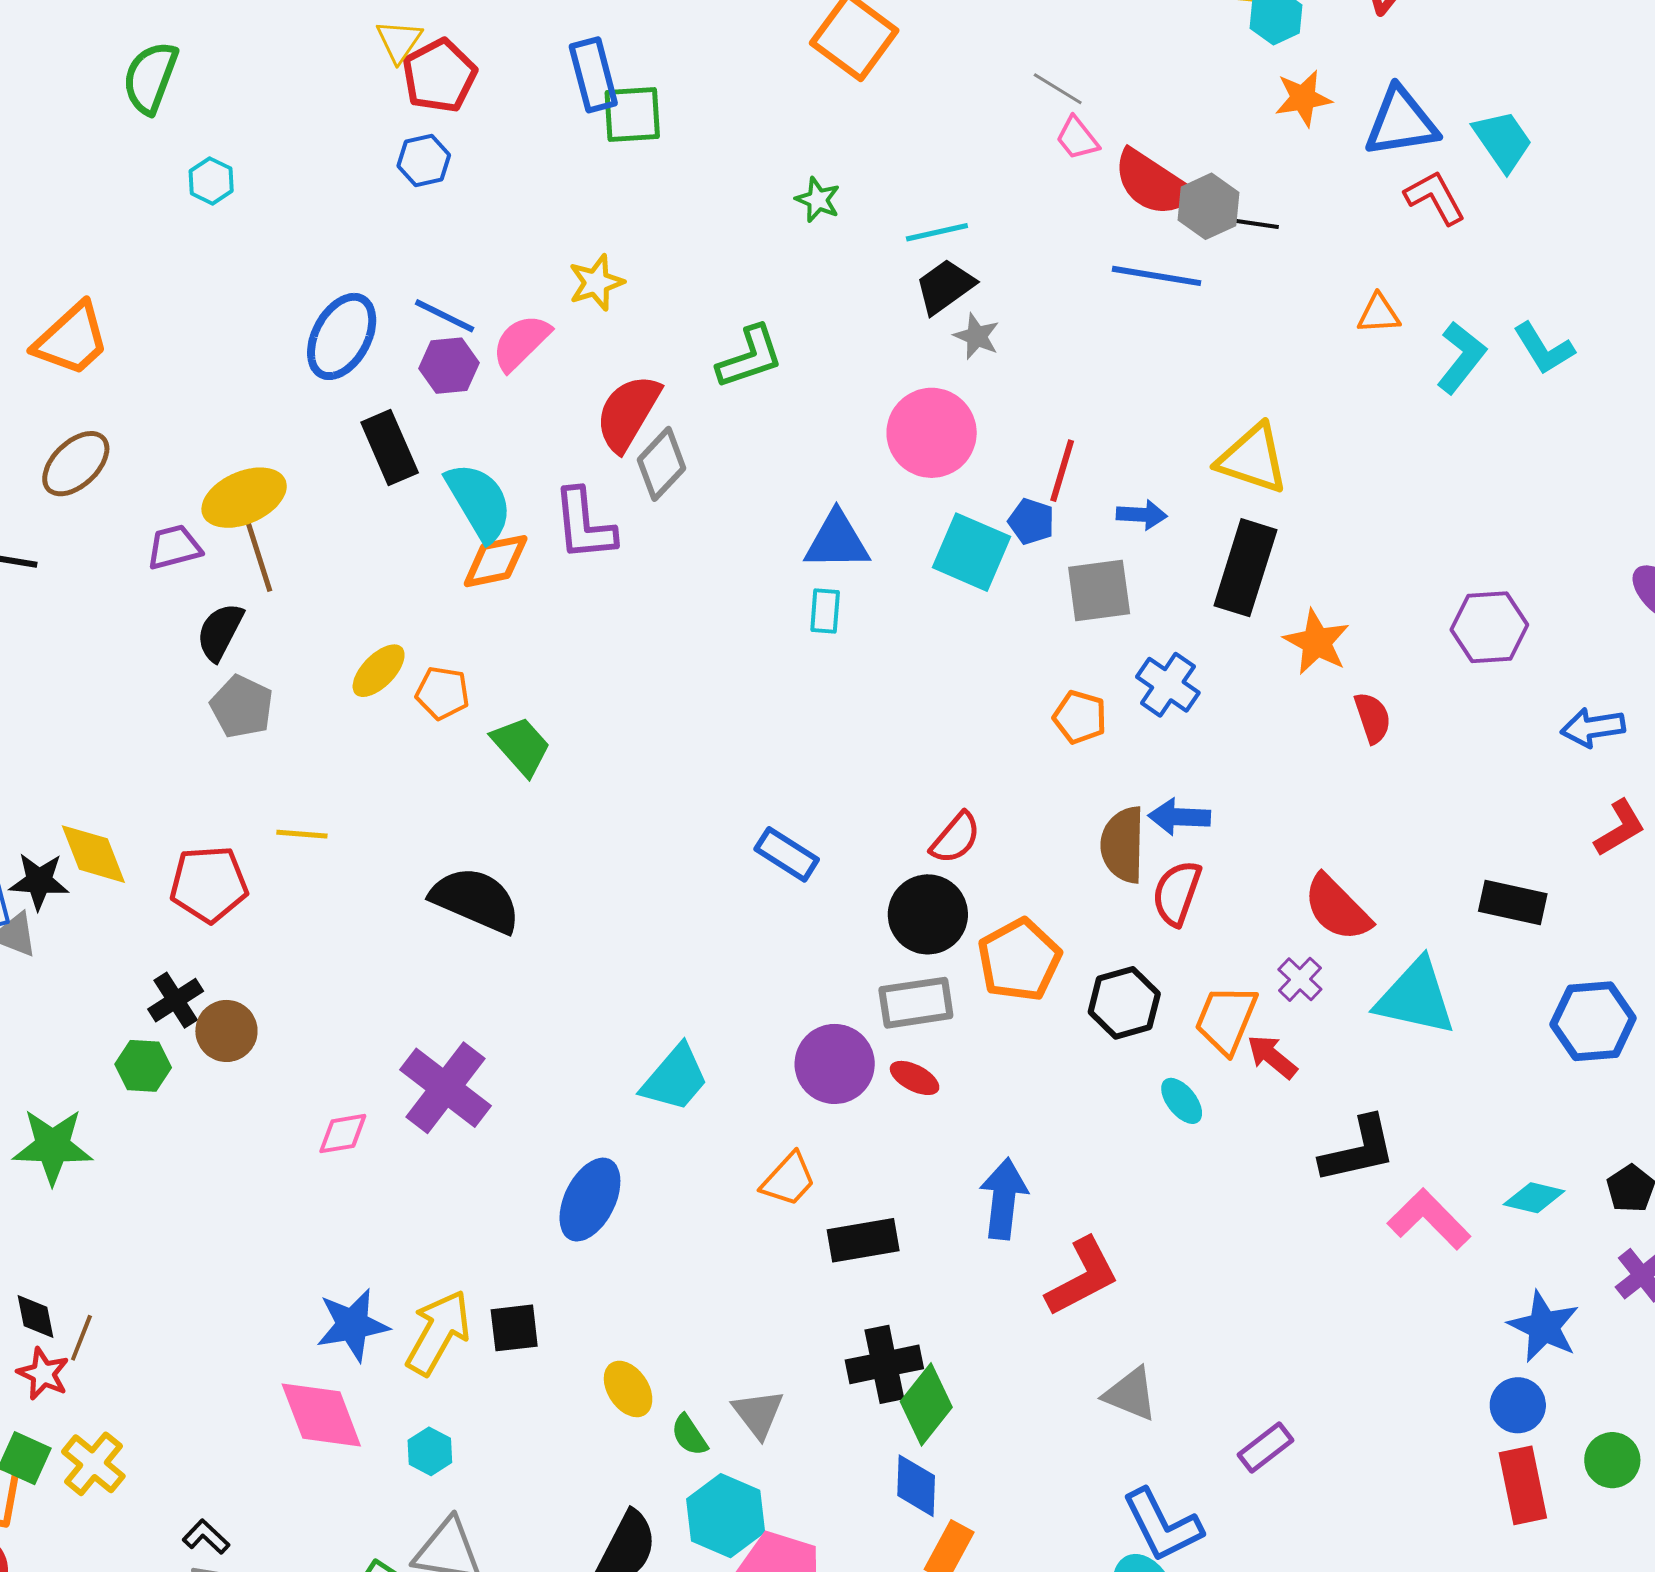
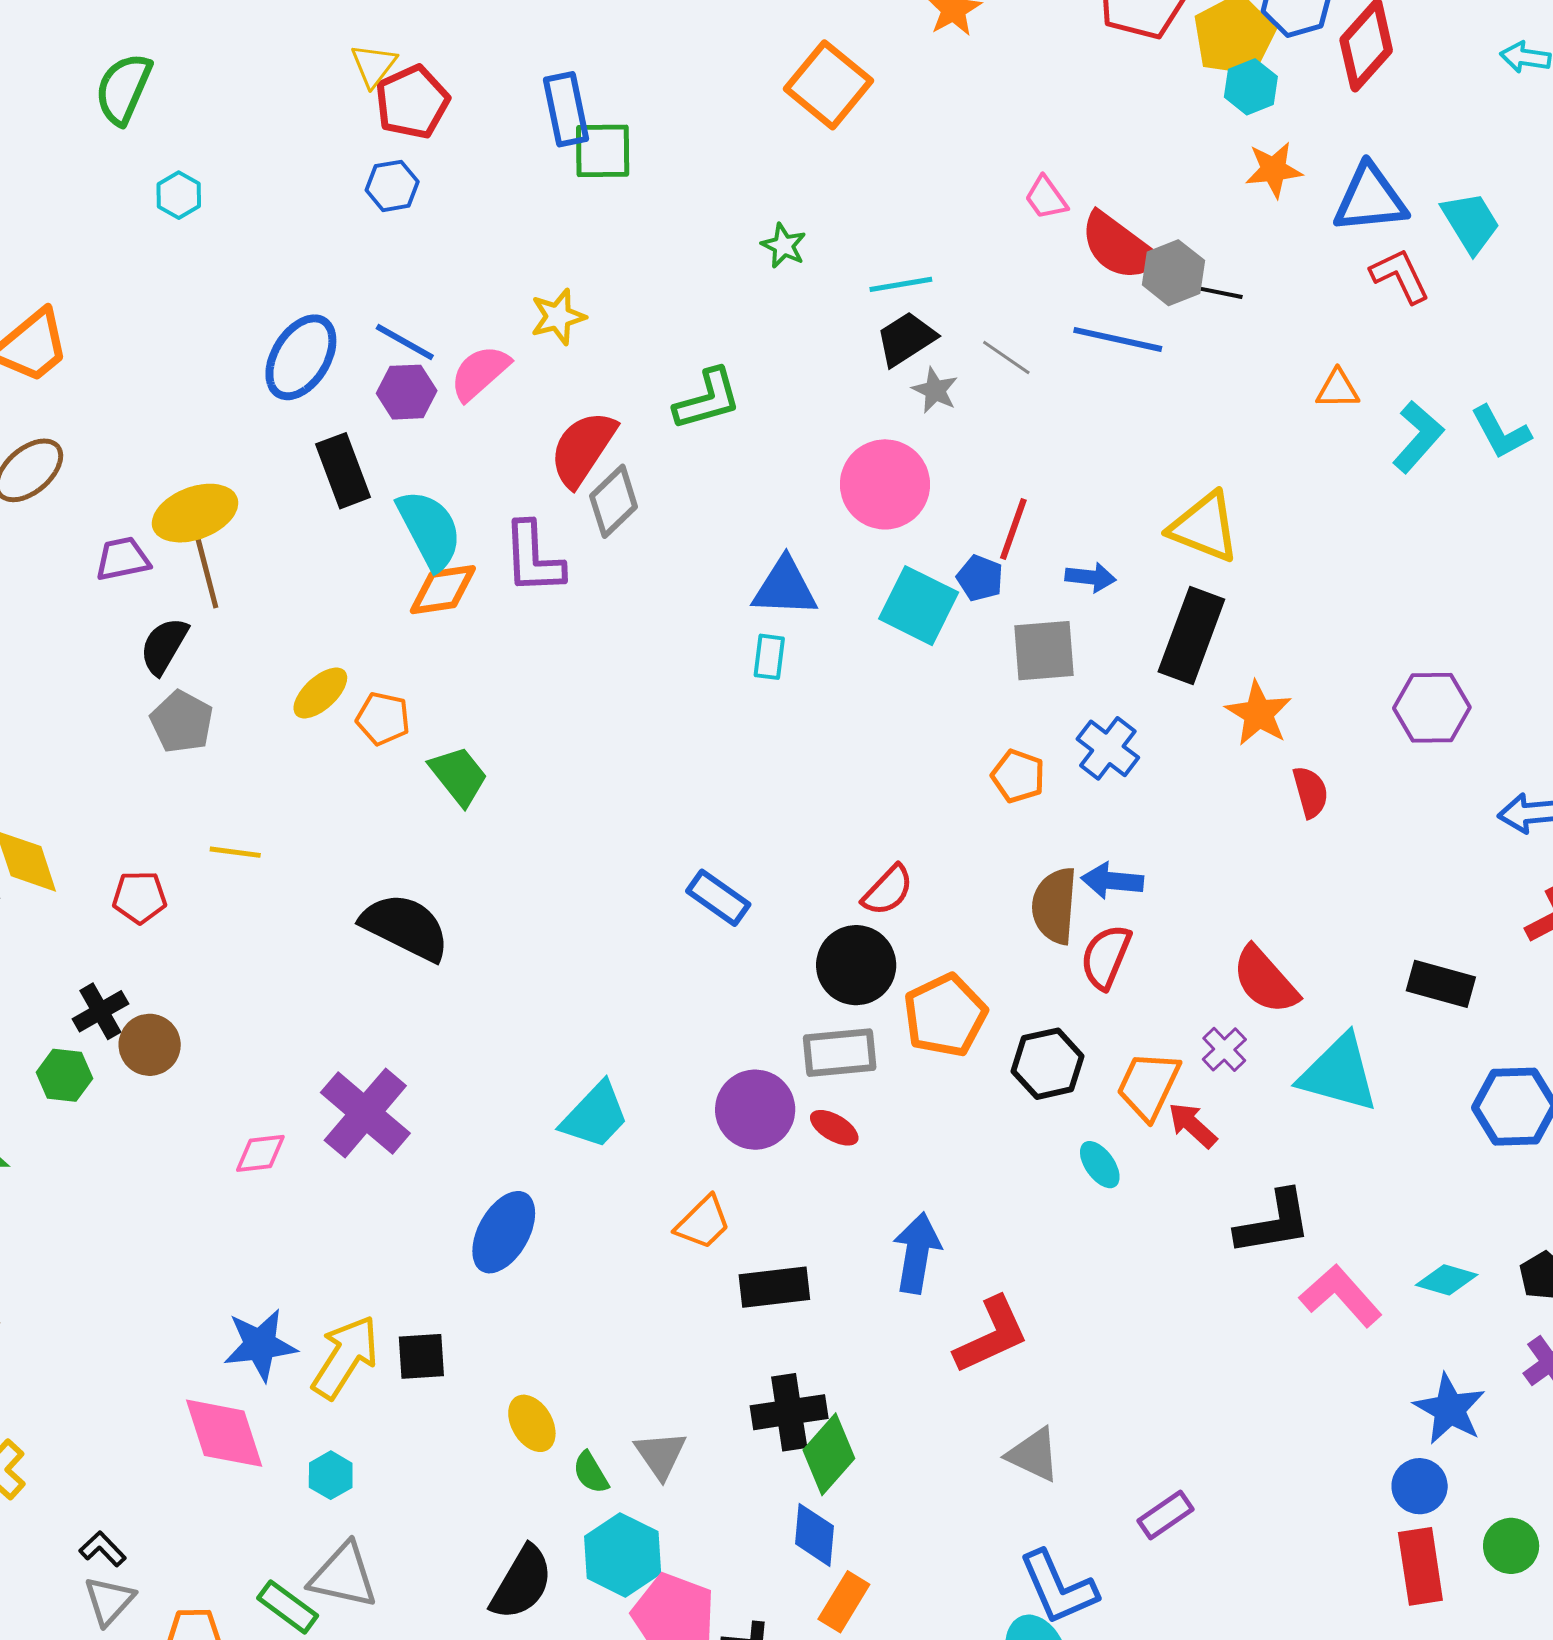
gray line: (1058, 89) -> (1006, 358), moved
red pentagon: (209, 884) -> (140, 897), size x0.7

